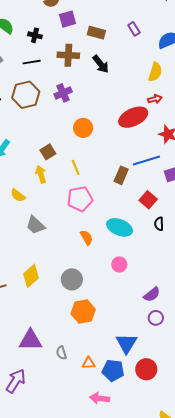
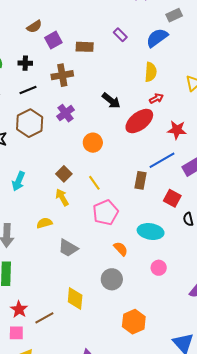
black arrow: (101, 64) -> (111, 101), moved
yellow semicircle: (18, 195) -> (44, 223), turned 140
yellow diamond: (31, 276) -> (75, 299), turned -30
gray circle: (72, 279) -> (112, 279), moved

